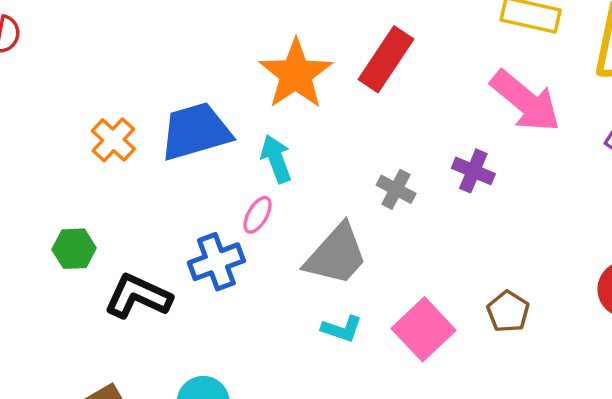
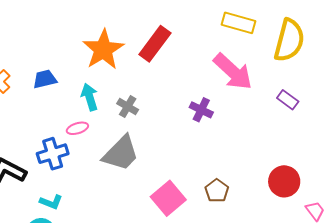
blue trapezoid: (196, 131) -> (45, 79), size x0.6
gray cross: (396, 189) -> (128, 107), moved
pink ellipse: (258, 215) -> (77, 128), turned 40
cyan L-shape: (342, 329) -> (51, 202), moved

